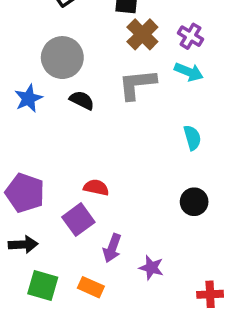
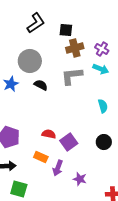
brown cross: (142, 34) -> (75, 48), turned 30
purple square: (78, 220) -> (69, 142), moved
orange rectangle: (91, 287) -> (41, 157), moved

